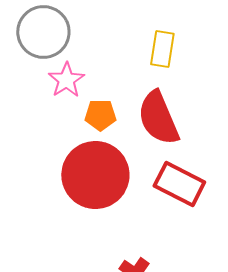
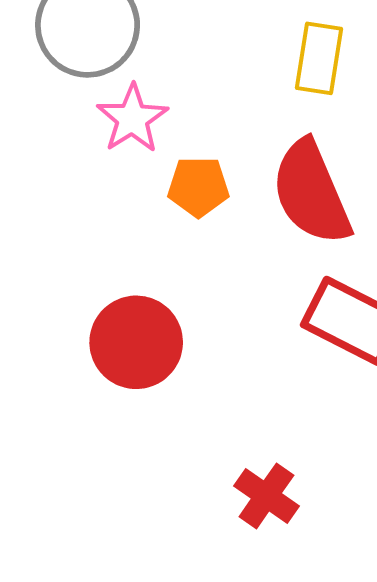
red circle: (95, 175) -> (136, 342), moved, size x0.7

